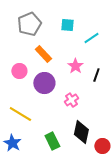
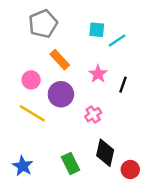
cyan square: (67, 25) -> (97, 30), moved
yellow line: (20, 114) -> (32, 113), moved

